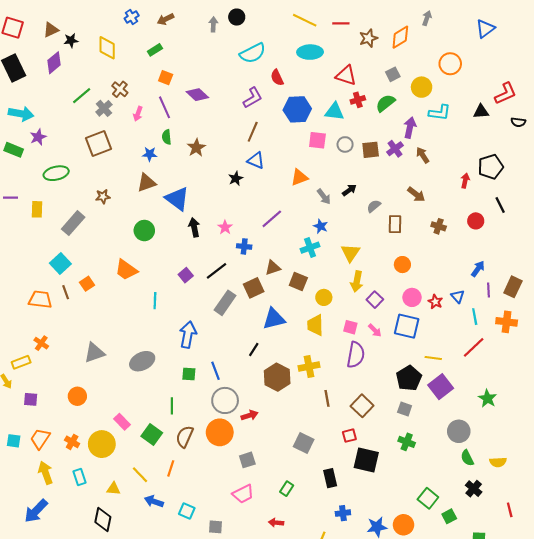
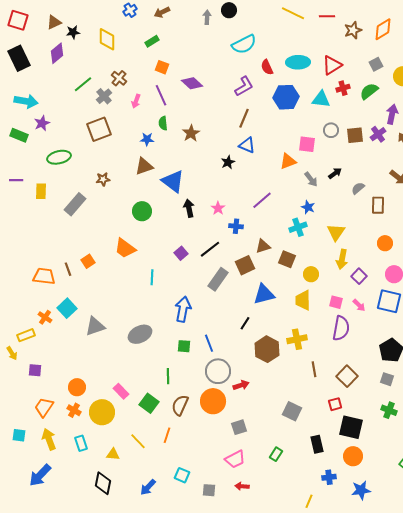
cyan ellipse: (310, 52) -> (298, 62), moved
red triangle: (346, 75) -> (332, 65), turned -50
pink square: (317, 140) -> (307, 144), moved
cyan square: (60, 263) -> (67, 308), moved
orange circle: (77, 396) -> (77, 387), moved
cyan square: (14, 441) -> (19, 435), moved
blue arrow: (154, 501) -> (148, 487), moved, turned -66
red arrow: (276, 523) -> (242, 486), moved
orange circle: (403, 525) -> (353, 456), moved

